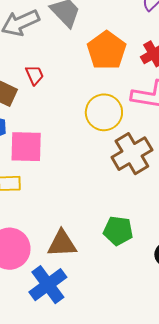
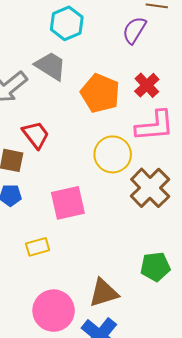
red trapezoid: (35, 75) -> (36, 135), size x1.4
pink square: (26, 147) -> (68, 203), moved

